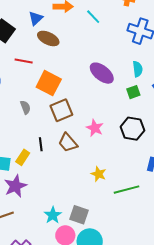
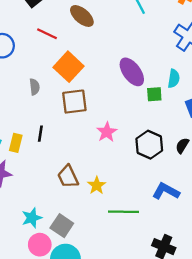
green square: (133, 92) -> (154, 94), moved
brown trapezoid: (68, 143) -> (68, 177), moved
yellow rectangle: (23, 157) -> (16, 143), turned -35

